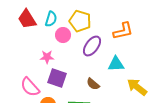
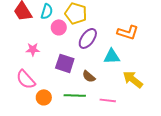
orange L-shape: (123, 31) -> (128, 32), moved, turned 30
pink star: (47, 57) -> (33, 49), moved
purple square: (57, 78) -> (65, 63), moved

